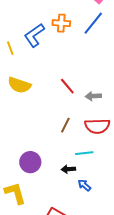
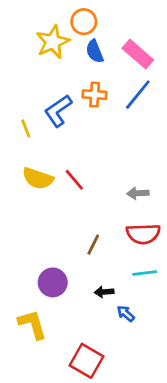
red line: (67, 86) -> (74, 180), moved
brown line: (65, 125) -> (93, 245), moved
cyan line: (84, 153) -> (145, 273), moved

